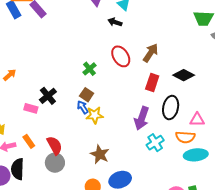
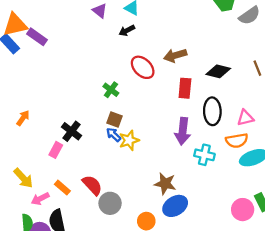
black arrow: (115, 22) -> (127, 30), turned -32
brown arrow: (151, 53) -> (175, 55), turned -126
pink rectangle: (31, 108) -> (56, 150), turned -64
cyan cross: (155, 143) -> (204, 155), turned -30
brown star: (100, 154) -> (165, 184), moved
gray circle: (55, 163) -> (110, 203), moved

